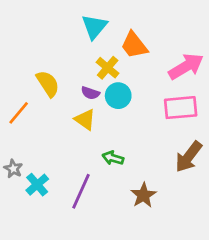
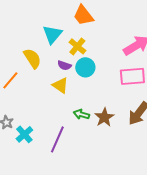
cyan triangle: (94, 27) -> (52, 34), moved
orange trapezoid: (134, 45) -> (83, 15), moved
brown star: (143, 195) -> (104, 117), moved

